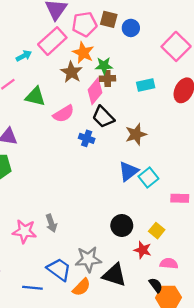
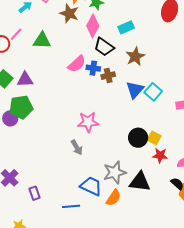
brown cross: (107, 78) -> (108, 76), moved
cyan rectangle: (146, 85) -> (126, 27), moved
pink semicircle: (64, 114) -> (77, 64), moved
pink star: (24, 231) -> (88, 122), moved
yellow square: (157, 231) -> (154, 138), moved

